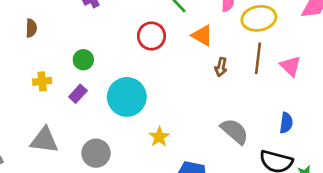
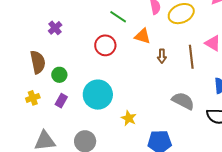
brown semicircle: (31, 28) -> (38, 62), moved, size x1.6
brown line: (258, 58) -> (191, 57), moved

